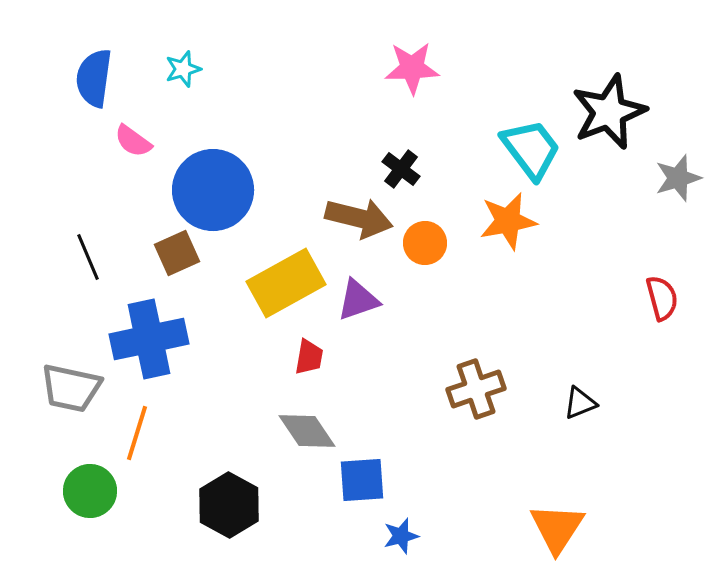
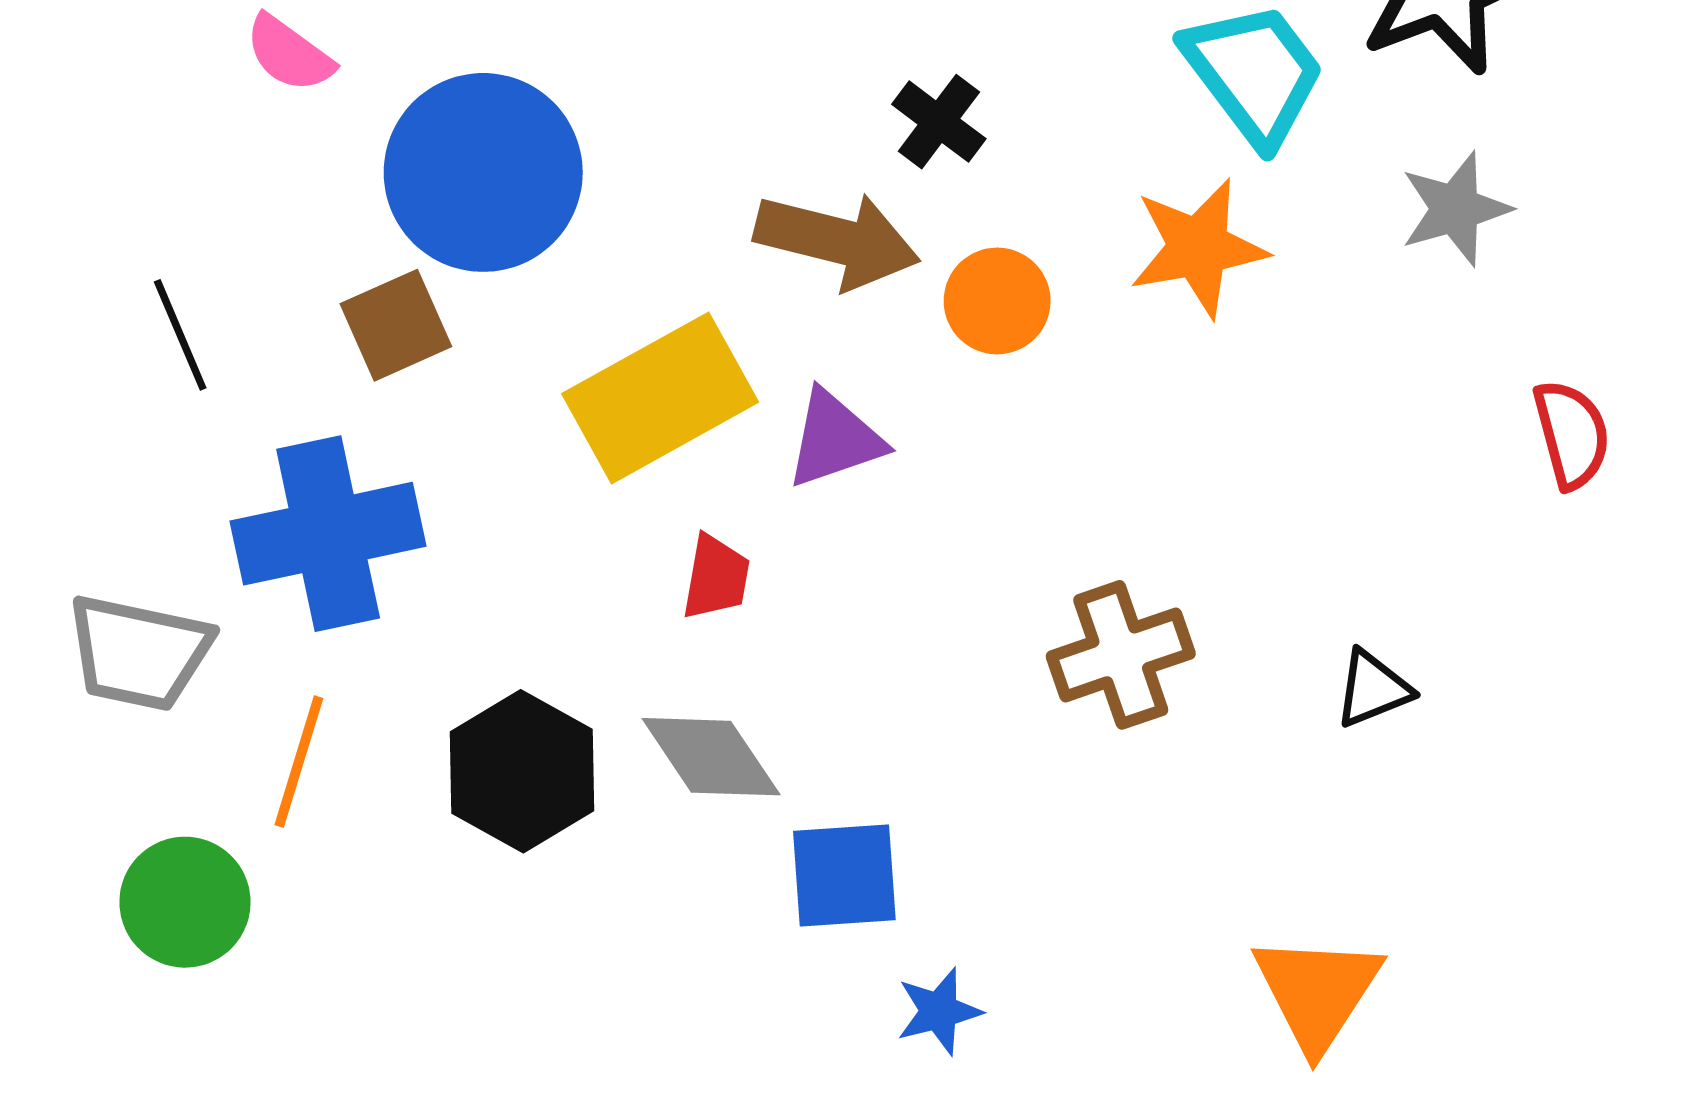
gray star: (678, 178) -> (1455, 209), moved
black hexagon: (229, 505) -> (522, 771), moved

